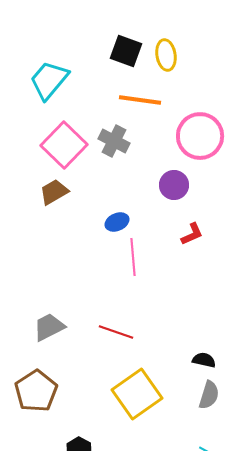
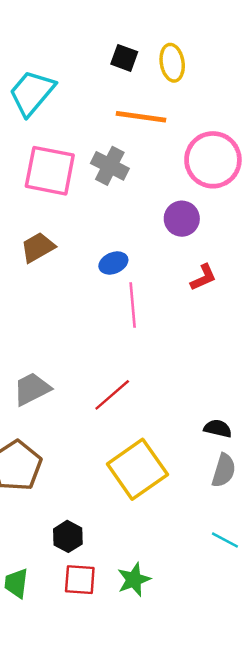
black square: (126, 51) -> (124, 58), size x0.7
pink square: (64, 145) -> (50, 171), turned -33
brown trapezoid: (54, 192) -> (38, 247), moved
red line: (116, 332) -> (112, 395), turned -60

